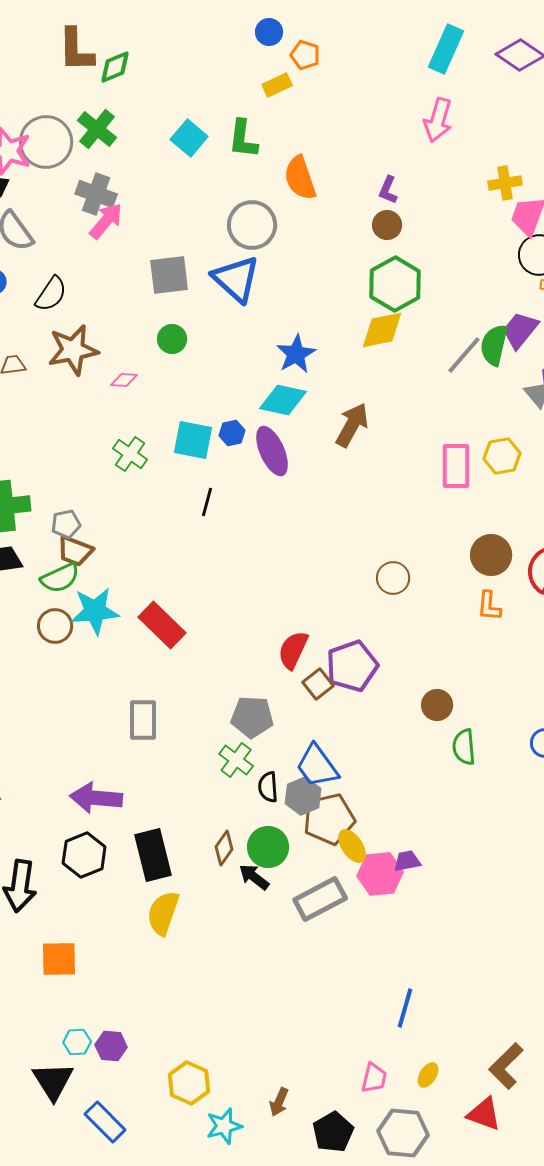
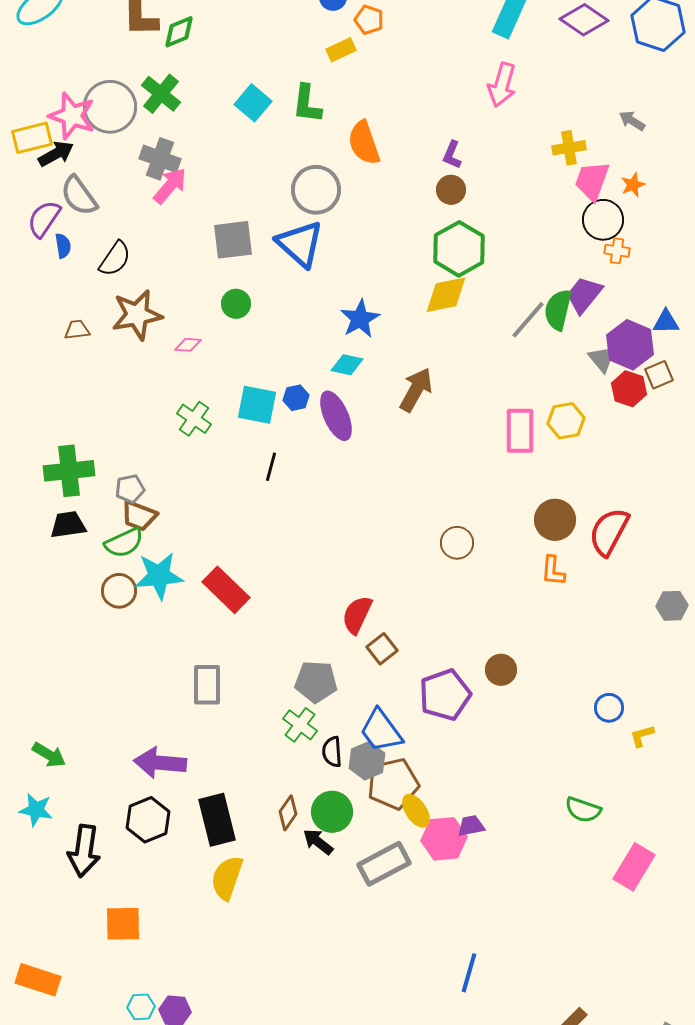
cyan diamond: (283, 400) -> (347, 365), size x0.7
purple pentagon: (352, 666) -> (445, 695), moved
green semicircle: (464, 747) -> (583, 810), moved, turned -66

